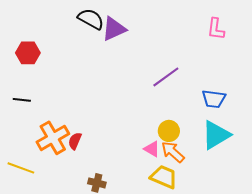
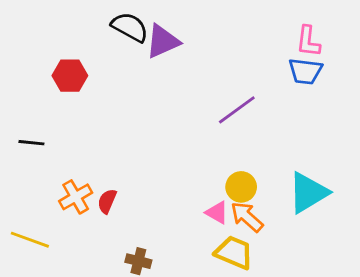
red hexagon: (28, 53) -> (70, 76), moved
blue trapezoid: (214, 99) -> (305, 71), moved
orange cross: (53, 138) -> (76, 197), size x0.7

